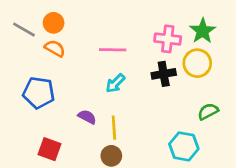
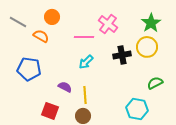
orange circle: (54, 23) -> (52, 17), moved
pink cross: (168, 39) -> (108, 24), moved, turned 30
red square: (49, 149) -> (50, 111), moved

